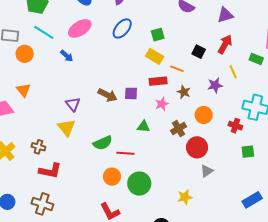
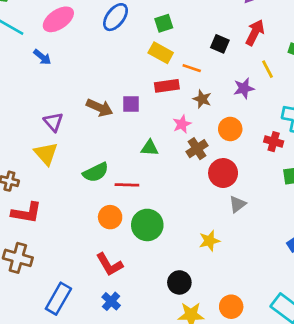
pink star: (162, 104) -> (182, 124), moved

